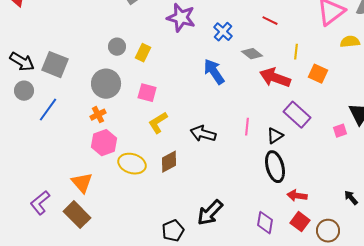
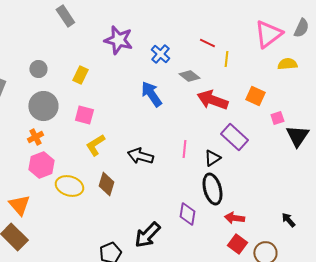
gray circle: (117, 47) -> (38, 69), moved
yellow line: (296, 52) -> (226, 59), moved
pink square: (340, 131) -> (277, 118), moved
brown diamond: (169, 162) -> (106, 184), turned -45
purple diamond: (265, 223) -> (187, 214), moved

